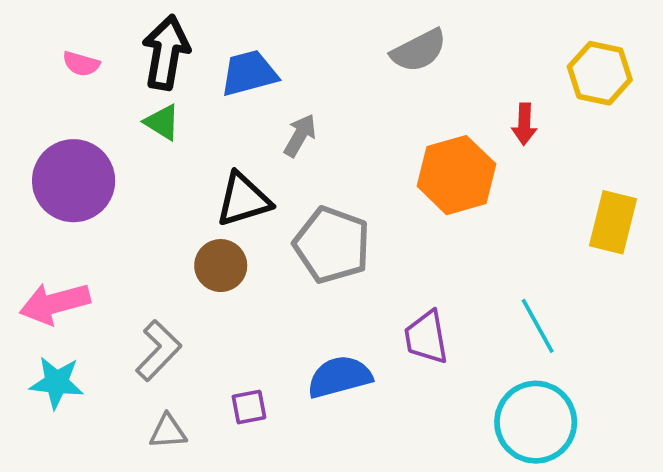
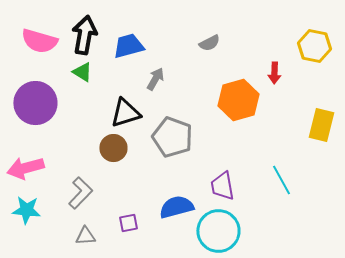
gray semicircle: (419, 51) -> (209, 43), moved, size x0.7
pink semicircle: (81, 64) -> (39, 41), size x1.8
cyan circle: (536, 422) -> (218, 231), moved

